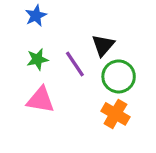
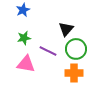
purple line: (75, 64) -> (48, 51), moved, turned -30
orange cross: (115, 114) -> (74, 73), turned -30

